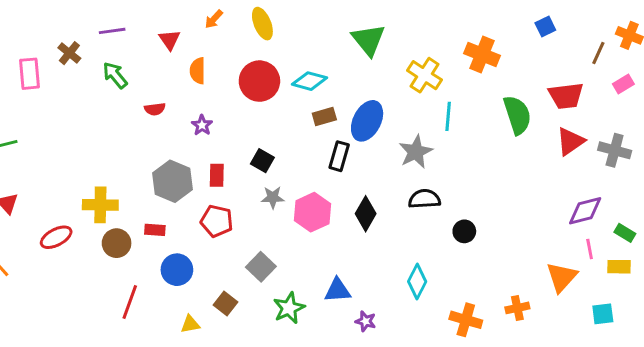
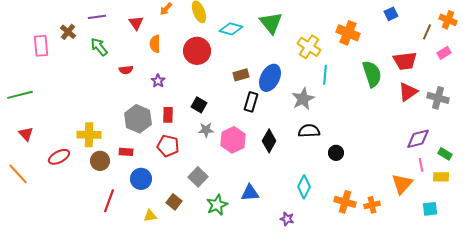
cyan diamond: (310, 81) -> (231, 29), moved
orange cross: (466, 320) -> (345, 202), moved
purple star: (366, 321) -> (287, 219), moved

